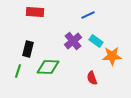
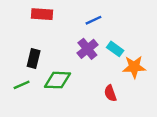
blue line: (88, 15) -> (93, 20), moved
green line: (18, 71) -> (22, 85), turned 48

